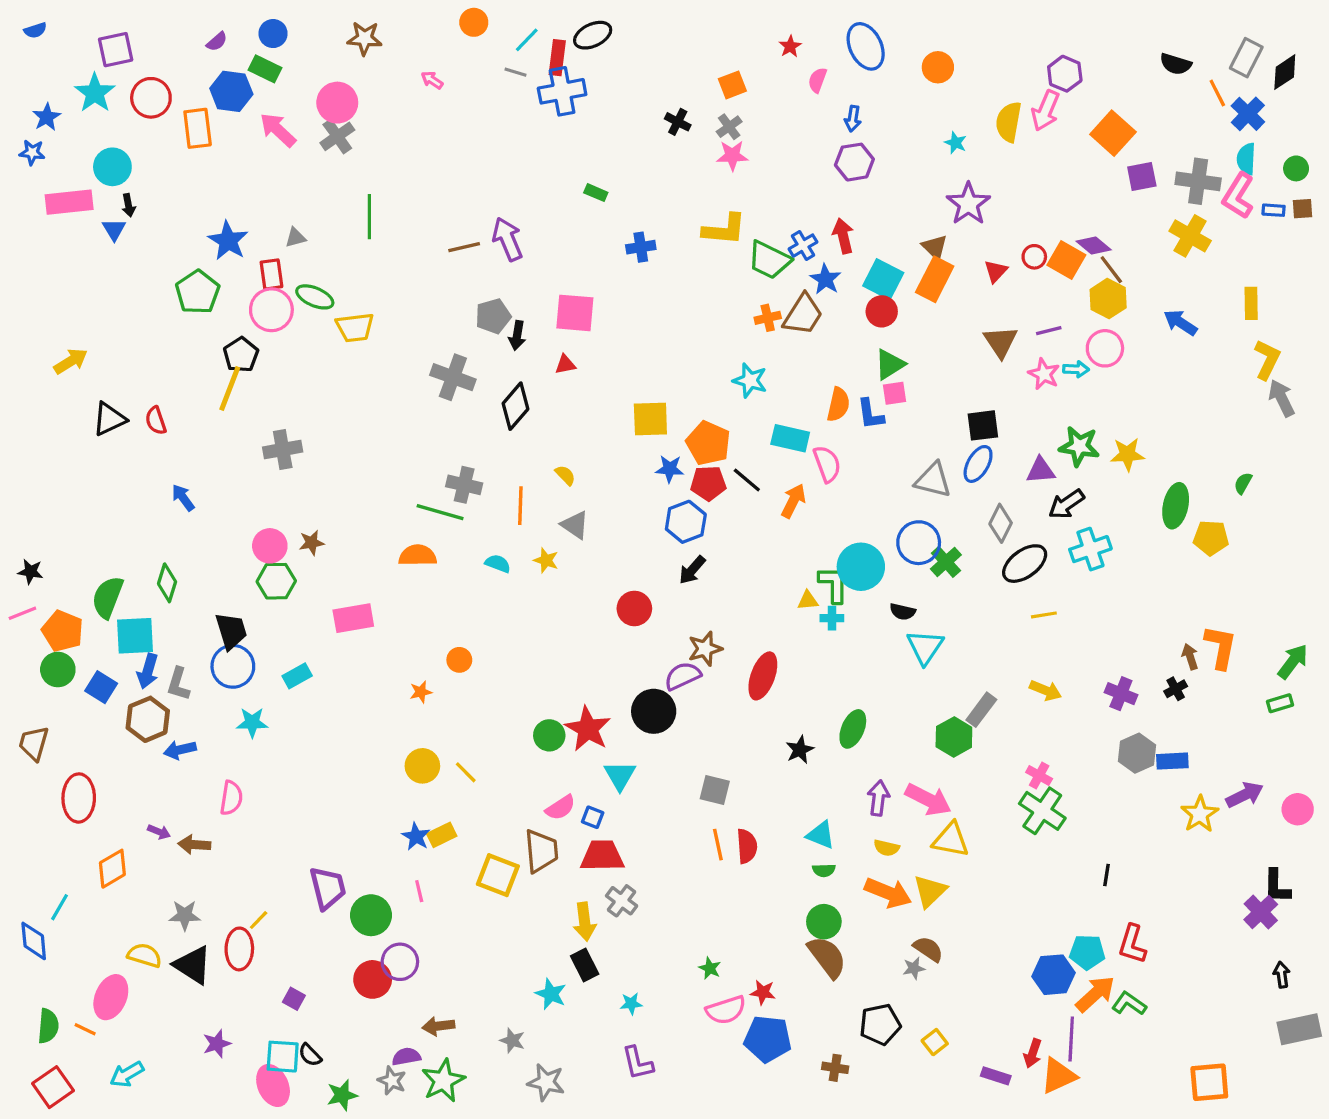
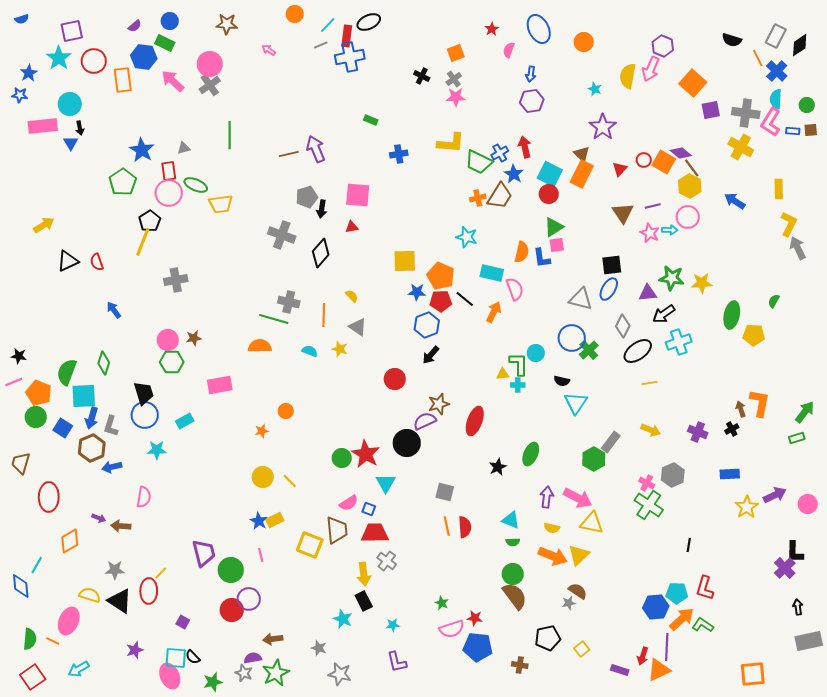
gray line: (516, 72) -> (321, 45), turned -40
cyan circle: (861, 567) -> (536, 353), size x0.6
gray hexagon: (1137, 753) -> (673, 475), moved

